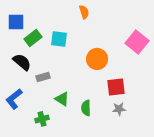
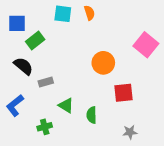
cyan square: (59, 39) -> (63, 14), moved
gray star: (119, 109) -> (130, 132), moved

